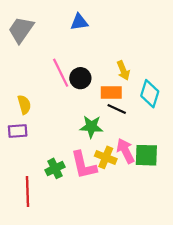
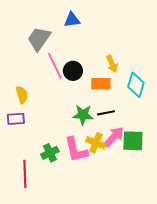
gray trapezoid: (21, 30) -> (39, 39), moved
black line: (117, 109) -> (106, 113), moved, turned -36
pink arrow: (126, 151) -> (114, 137), turned 70

